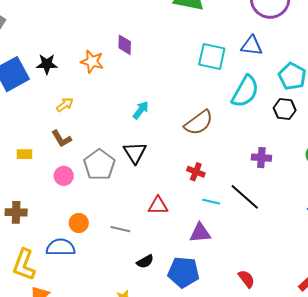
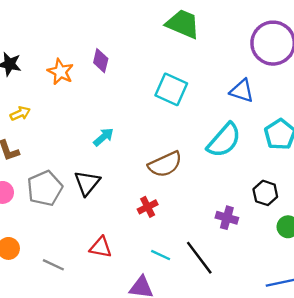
cyan square: (212, 56) -> (171, 89), moved
black hexagon: (285, 109) -> (265, 193), moved
red cross: (196, 172) -> (148, 207), moved, turned 30

